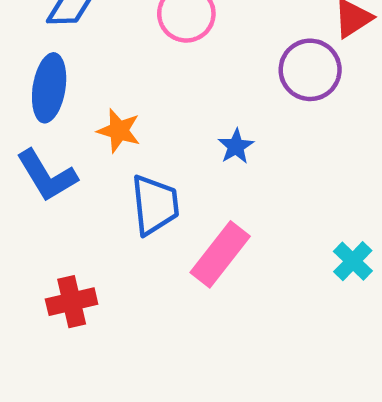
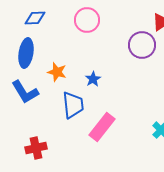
blue star: (236, 146) -> (93, 79), moved

